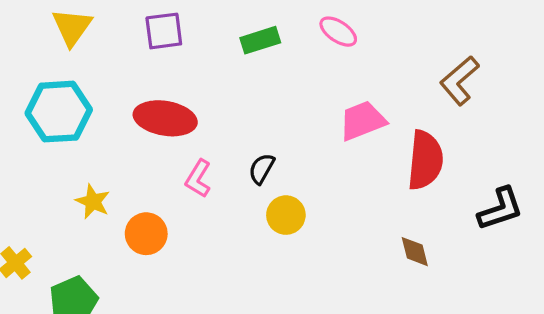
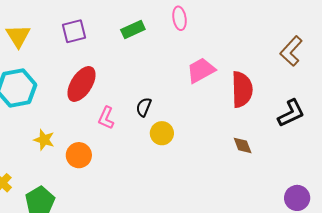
pink ellipse: (338, 32) -> (180, 18), turned 55
brown L-shape: (459, 81) -> (291, 51), moved
red ellipse: (165, 118) -> (81, 84), turned -60

